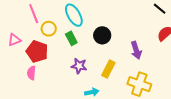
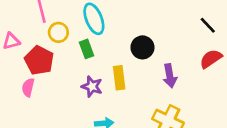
black circle: (102, 35) -> (142, 47), moved
yellow rectangle: (108, 69) -> (119, 78), moved, turned -42

